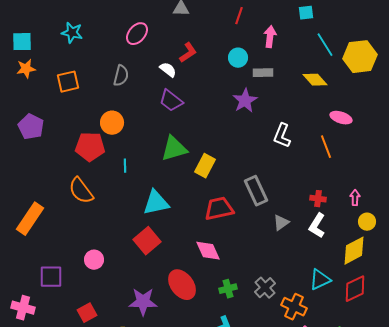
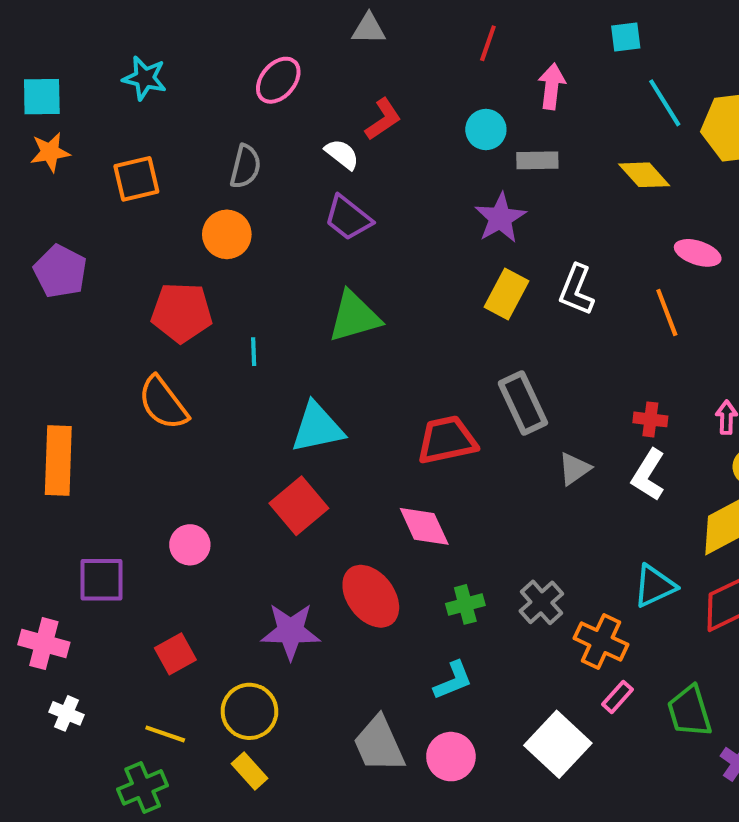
orange circle: (112, 123) -> (227, 234), moved
yellow rectangle: (205, 166) -> (506, 294), moved
orange rectangle: (30, 219) -> (58, 461), turned -32

